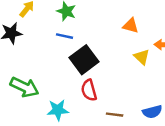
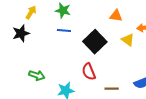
black square: (84, 60) -> (95, 42), moved
green arrow: (25, 87) -> (37, 75), size x0.7

